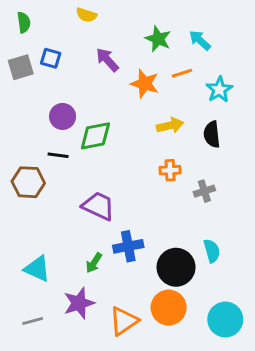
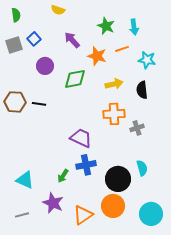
cyan arrow: (200, 40) -> (134, 27), turned -140
blue square: (51, 58) -> (34, 39), turned 32
cyan star: (219, 90) -> (147, 60), turned -30
purple circle: (63, 116) -> (45, 66), moved
green diamond: (95, 136) -> (75, 79), moved
orange cross: (170, 170) -> (114, 114), size x1.5
brown hexagon: (28, 182) -> (15, 102), moved
purple trapezoid: (98, 206) -> (81, 138), moved
purple star: (79, 303) -> (53, 203), turned -30

